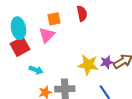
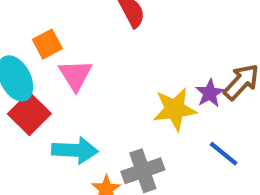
orange square: (54, 19) -> (47, 44), moved
cyan arrow: (36, 70) -> (75, 150), size x1.5

